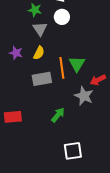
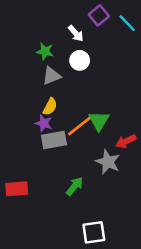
gray triangle: (40, 29) -> (51, 76), turned 42
purple star: (16, 53) -> (44, 123), moved
orange line: (62, 68) -> (80, 126), turned 60

